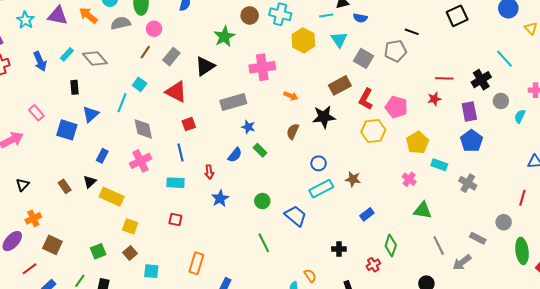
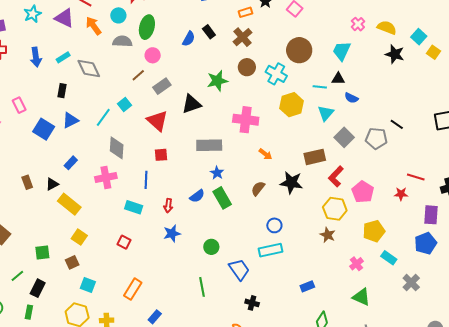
green rectangle: (260, 150) -> (222, 198), size x1.5
brown star: (353, 179) -> (328, 235), moved
black cross: (339, 249) -> (252, 303), moved

